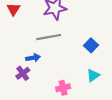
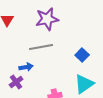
cyan triangle: (93, 75) -> (84, 84), size x1.5

